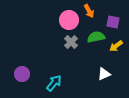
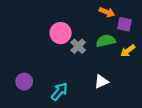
orange arrow: (89, 11) -> (107, 12), moved, turned -40
pink circle: (69, 20) -> (61, 33), moved
white triangle: (104, 74) -> (101, 82), moved

